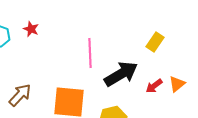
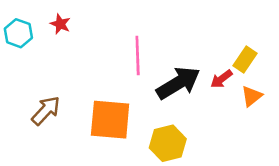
yellow rectangle: (155, 42) -> (245, 59), moved
red arrow: (154, 86) -> (221, 79), moved

